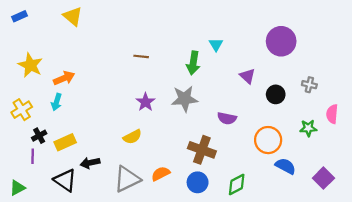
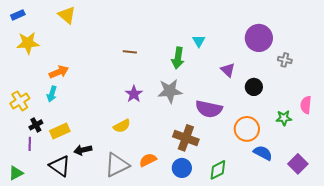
yellow star: (30, 65) -> (28, 43), moved, turned -30
gray cross: (309, 85) -> (285, 60), moved
purple semicircle: (227, 118) -> (209, 109), size x1.5

